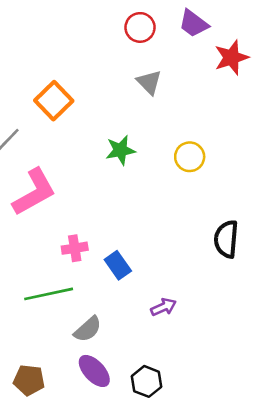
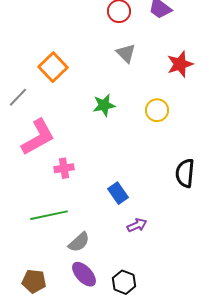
red star: (231, 57) -> (180, 64), moved
pink cross: (75, 248) -> (64, 168), moved
blue rectangle: (118, 265) -> (118, 193), moved

